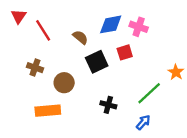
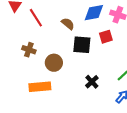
black square: (97, 62) -> (82, 45), turned 30
black cross: (108, 105) -> (92, 82), turned 32

